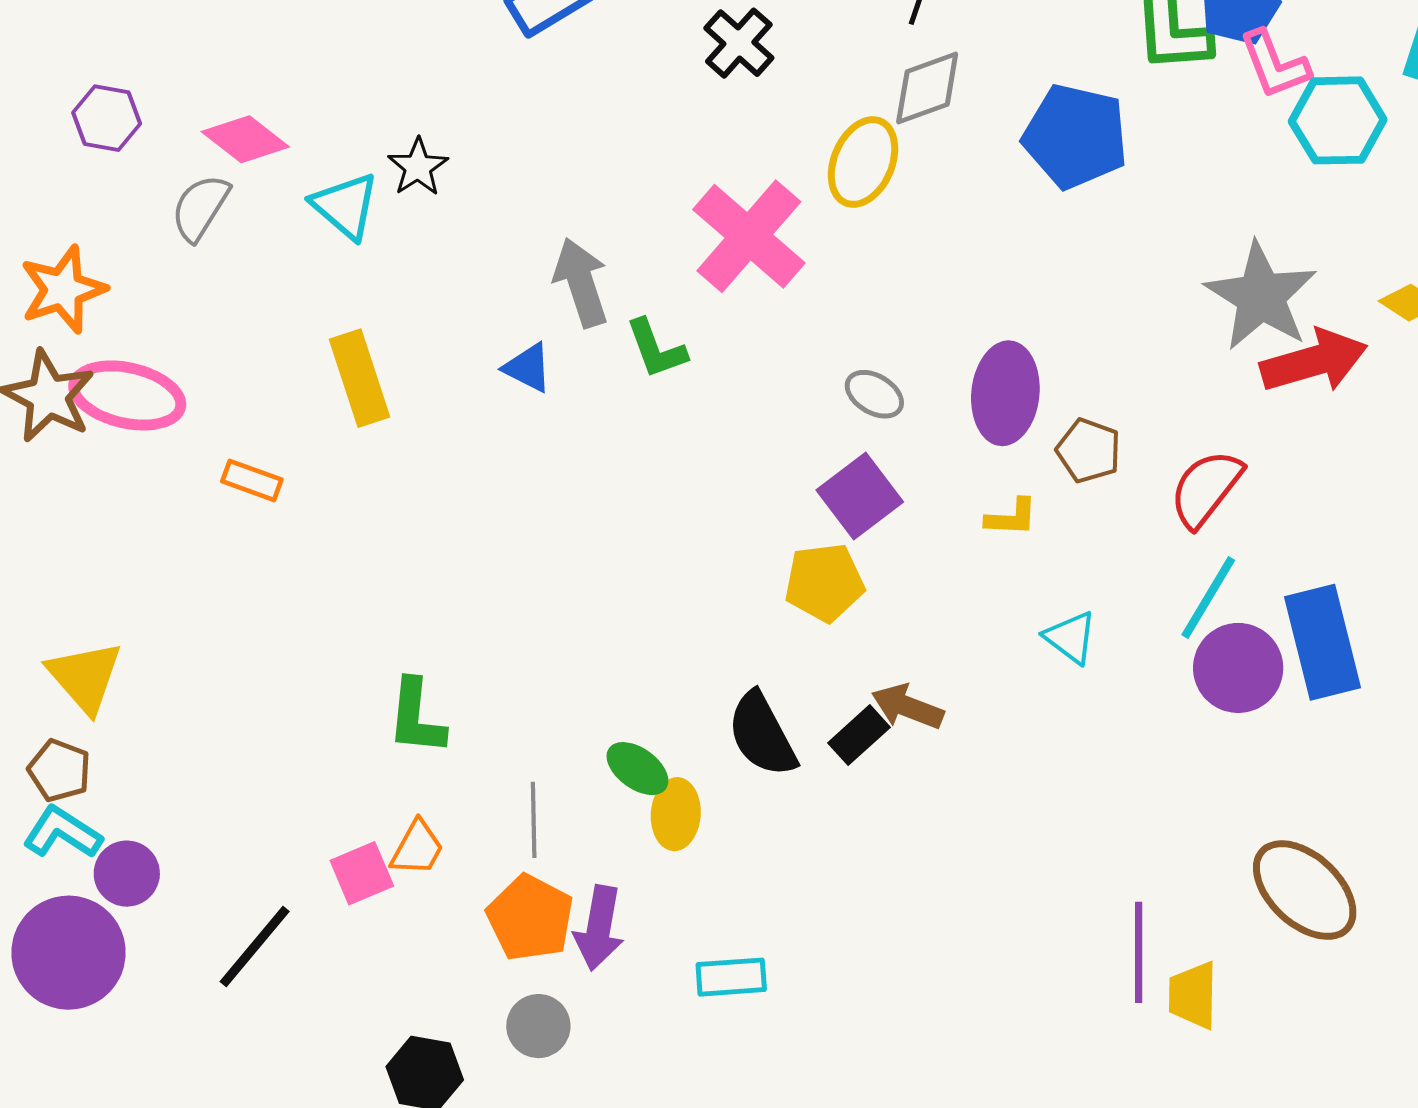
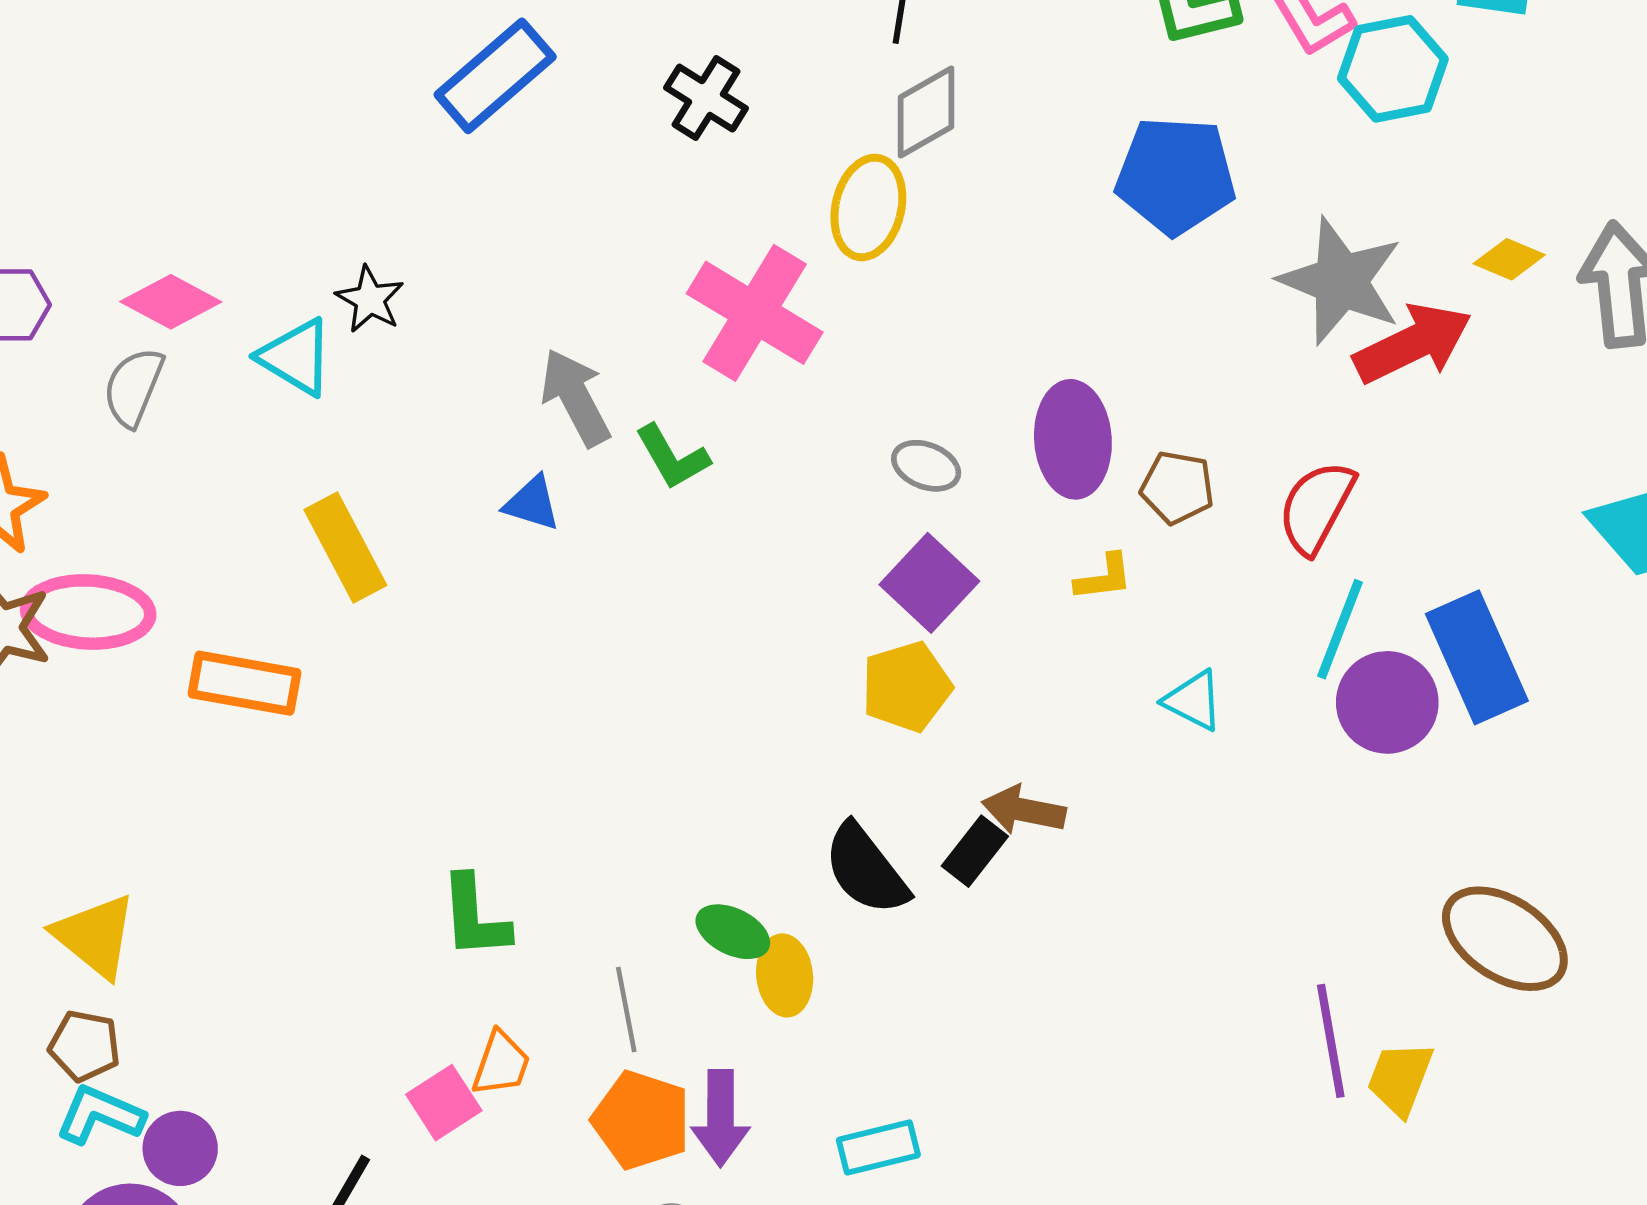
blue pentagon: (1075, 136) -> (1176, 175), moved
orange rectangle: (252, 480) -> (244, 683), size x1.6
yellow trapezoid: (1193, 995) -> (1400, 1078), turned 30

